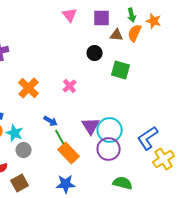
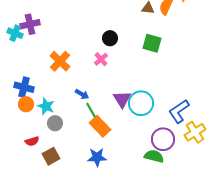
black circle: (95, 53) -> (110, 38), moved
purple circle: (109, 149) -> (163, 139), moved

